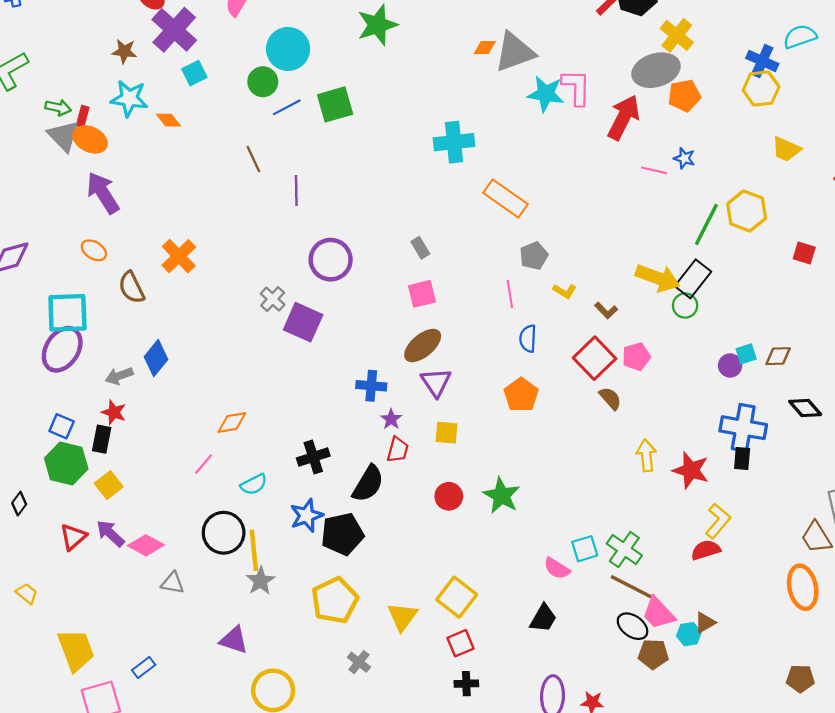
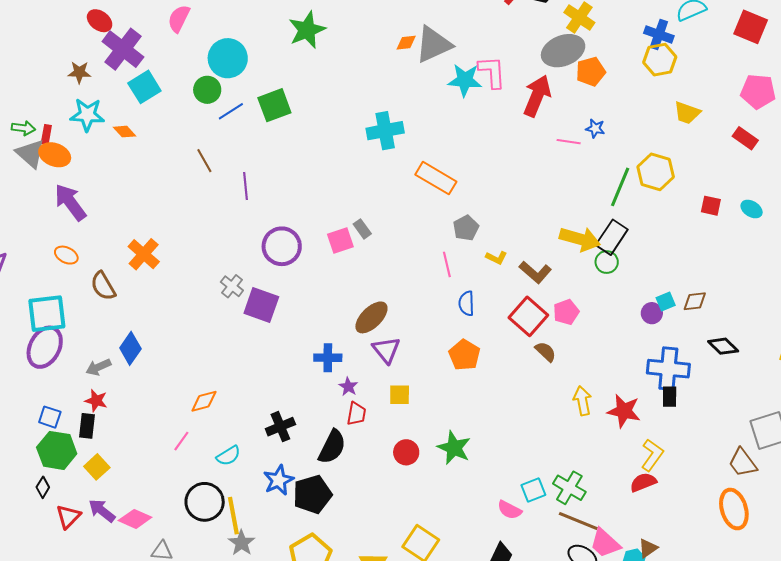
cyan square: (194, 73) -> (144, 87), size x1.4
pink square: (422, 294) -> (340, 240), moved
brown L-shape: (606, 310) -> (535, 272), size x1.5
black diamond: (19, 504) -> (43, 487), moved

